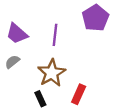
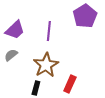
purple trapezoid: (17, 34) -> (15, 30), turned -85
black rectangle: (40, 99) -> (36, 88), turned 40

